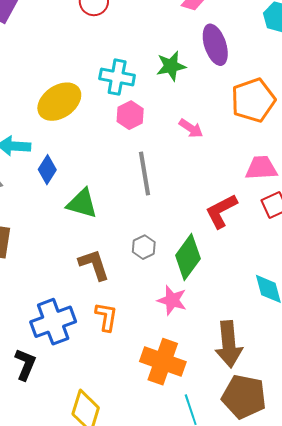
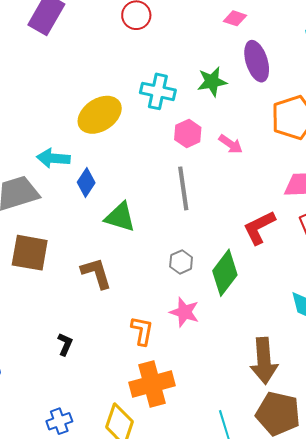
pink hexagon: (130, 115) -> (188, 133), moved
brown L-shape: (94, 265) -> (96, 273), moved
pink star: (172, 300) -> (184, 312), moved
blue cross: (53, 322) -> (59, 421), moved, size x0.6
orange cross: (163, 362) -> (152, 384), moved, turned -36
black L-shape: (25, 364) -> (65, 344), moved, size x0.7

